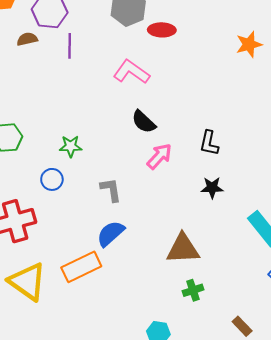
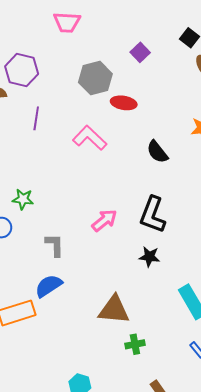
purple line: (70, 46) -> (36, 118), moved
black semicircle: (144, 122) -> (157, 152), moved
black L-shape: (209, 143) -> (153, 215), size x1.5
green cross: (193, 290) -> (135, 344), moved

